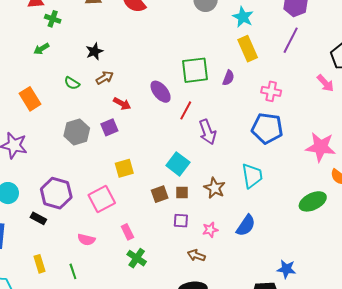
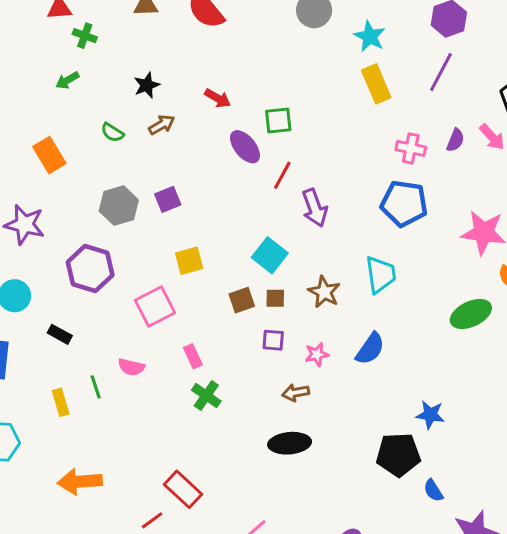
green square: (195, 70) -> (278, 121), moved, size x0.7
purple semicircle: (228, 78) -> (455, 140), moved
red arrow: (122, 104) -> (218, 98), moved
purple hexagon: (56, 193) -> (90, 269), moved
brown arrow: (196, 255) -> (296, 393), turned -30
green line: (73, 271) -> (96, 387), moved

